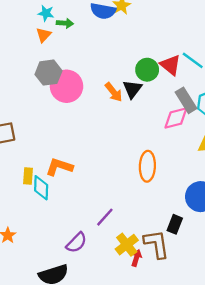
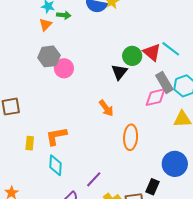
pink circle: (67, 86) -> (64, 68), size x0.7
orange arrow: (114, 92) -> (106, 108), moved
orange L-shape: (59, 167) -> (56, 136), turned -30
cyan diamond: (41, 188) -> (56, 165), moved

